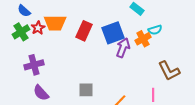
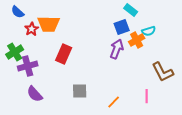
red rectangle: (84, 31) -> (64, 54), moved
green cross: (21, 32) -> (15, 52), moved
blue square: (113, 33) -> (122, 27), moved, size x0.7

